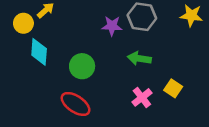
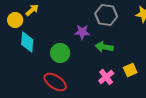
purple star: (112, 26) -> (82, 32), moved
yellow square: (173, 88) -> (130, 70), turned 32

